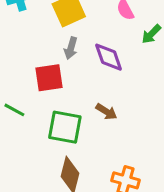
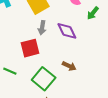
green square: (65, 127) -> (44, 79), turned 35

